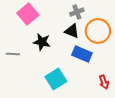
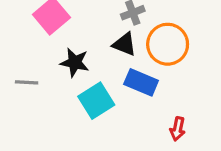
cyan square: (56, 79) -> (96, 101), moved
red arrow: (104, 82) -> (178, 129), turned 32

